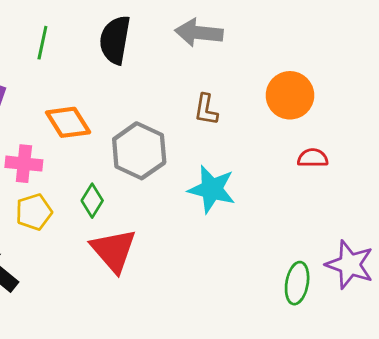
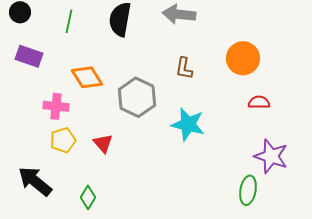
green diamond: (92, 201) -> (88, 197), moved
red triangle: (114, 250) -> (103, 143), moved, size x0.6
purple star: (350, 265) -> (271, 156), moved

